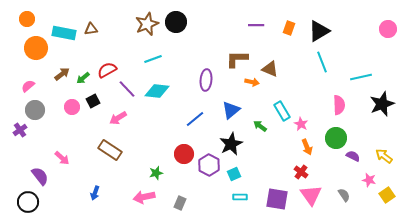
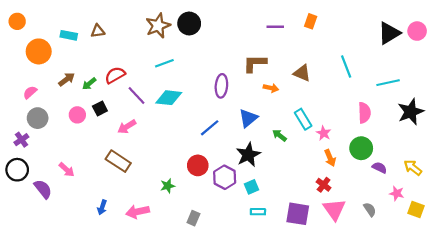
orange circle: (27, 19) -> (17, 21), moved
orange rectangle: (289, 28) -> (311, 21), moved
black triangle: (319, 31) -> (389, 33), moved
cyan rectangle: (64, 33) -> (69, 35), size x0.7
brown triangle: (270, 69) -> (302, 73), moved
yellow square: (387, 195) -> (416, 209), turned -35
pink arrow: (144, 197) -> (138, 212), moved
black circle: (28, 202) -> (17, 170), moved

